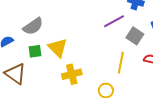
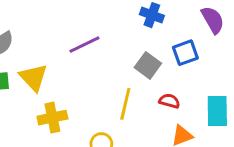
purple line: (114, 21) -> (84, 45), moved

